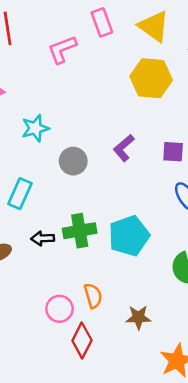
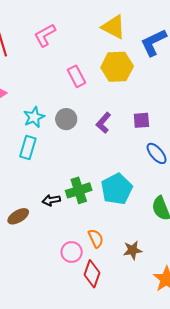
pink rectangle: (102, 22) -> (77, 76), moved
pink L-shape: (62, 49) -> (45, 35), moved
gray circle: (73, 161) -> (66, 119), moved
cyan rectangle: (20, 194) -> (28, 148), moved

